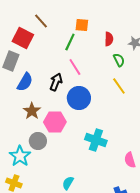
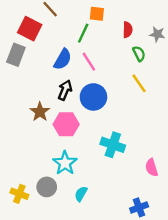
blue semicircle: (25, 82) -> (63, 59), moved
black arrow: (56, 82) -> (65, 90), moved
gray circle: (38, 141) -> (47, 187), moved
cyan star: (20, 156) -> (65, 163), moved

